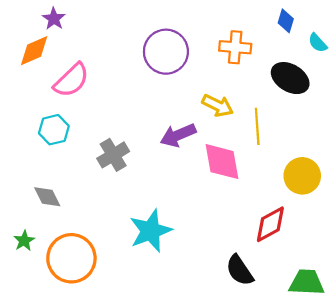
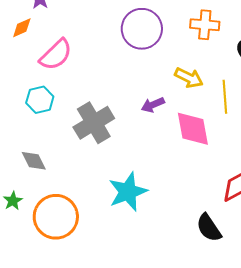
orange diamond: (34, 51) -> (22, 28), size x0.7
purple arrow: (178, 135) -> (153, 105), size x0.7
gray cross: (113, 155) -> (94, 123), size x1.4

